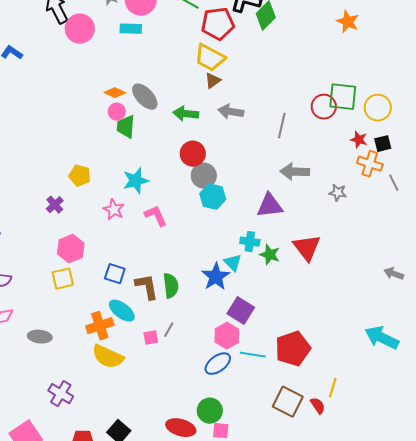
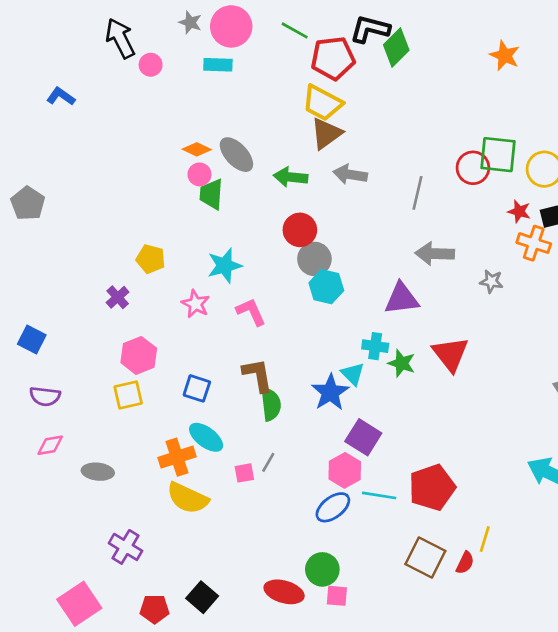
pink circle: (80, 29) -> (151, 65), size x0.6
brown triangle: (213, 81) -> (326, 133), size x1.5
brown L-shape: (147, 287) -> (258, 375), moved
red semicircle: (318, 406) -> (465, 563), turned 60

